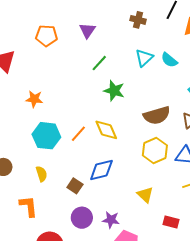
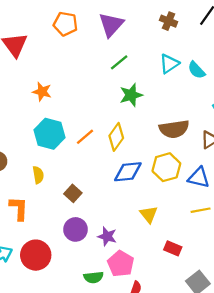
purple triangle: (87, 30) -> (111, 25), size x1.4
green star: (114, 91) -> (131, 95), turned 30
yellow diamond: (106, 130) -> (116, 137), turned 50
blue diamond: (101, 170) -> (128, 172), moved

